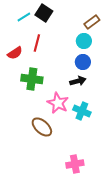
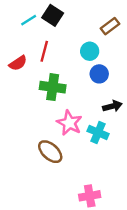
cyan circle: (84, 41) -> (90, 51), moved
green cross: (32, 79) -> (53, 87), moved
black arrow: (78, 81) -> (112, 106), moved

